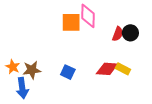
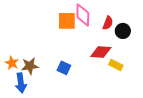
red semicircle: (118, 34) -> (108, 23), moved
red diamond: (107, 69) -> (101, 52), moved

